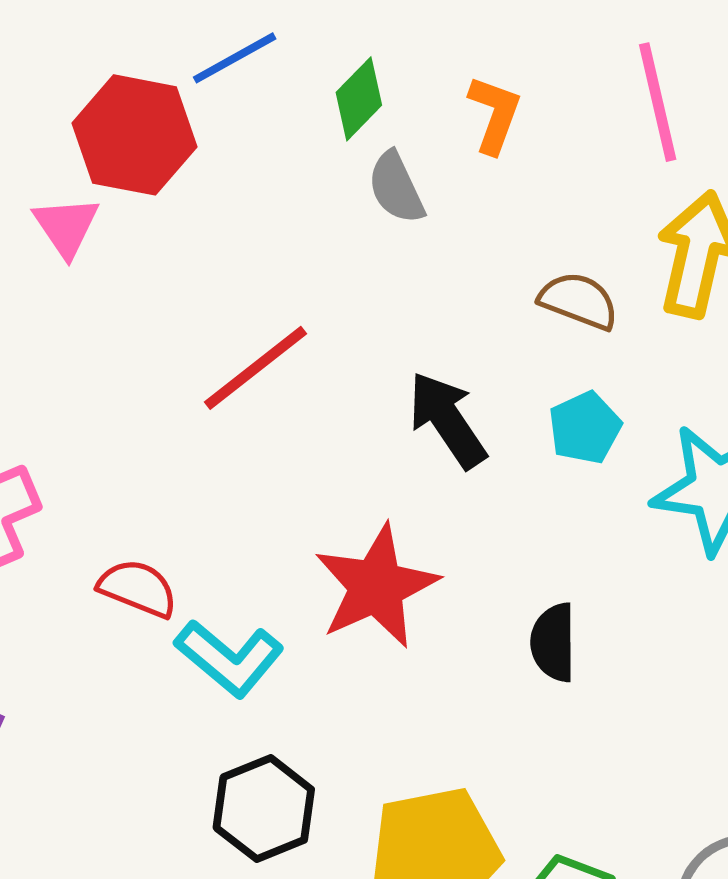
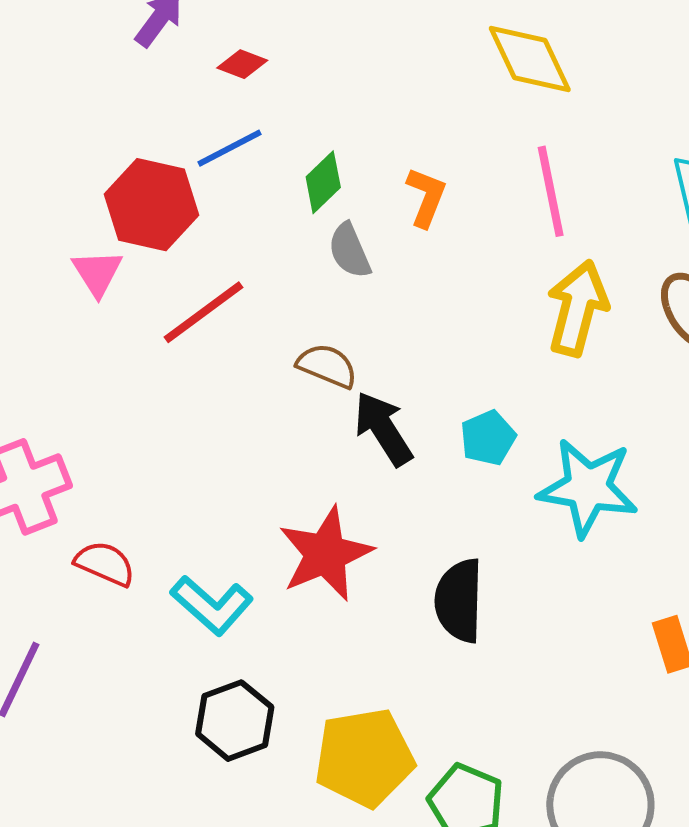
brown semicircle: (579, 301) -> (327, 366), moved
red line: (255, 368) -> (203, 312), moved
red semicircle: (138, 588) -> (105, 564), moved
black semicircle: (553, 642) -> (459, 601), size x1.4

